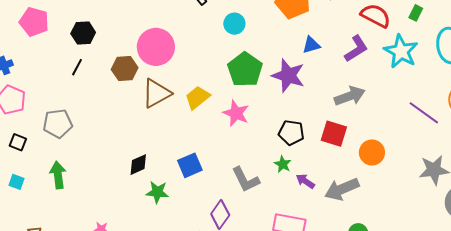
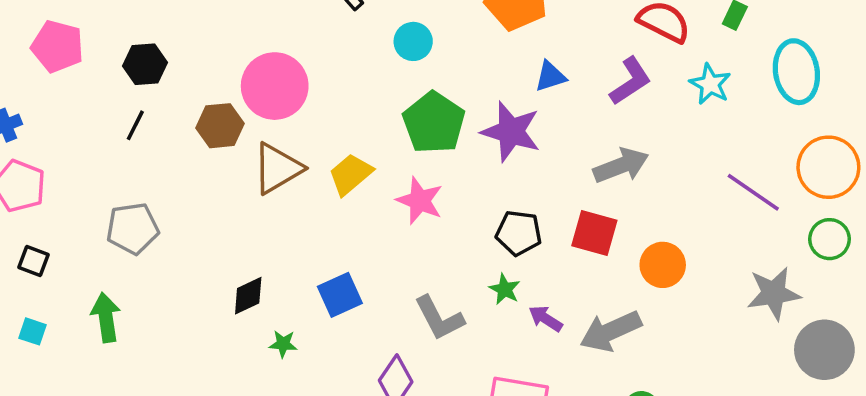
cyan star: (401, 51) -> (710, 84), size x0.7
gray pentagon: (58, 123) -> (133, 228), moved
green star: (157, 192) -> (283, 344), size x0.7

